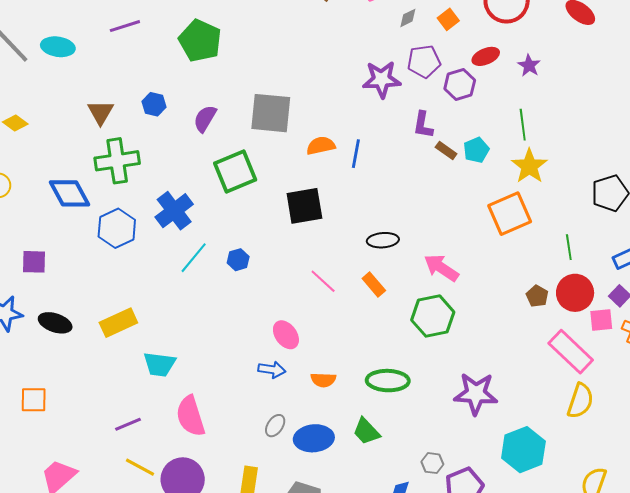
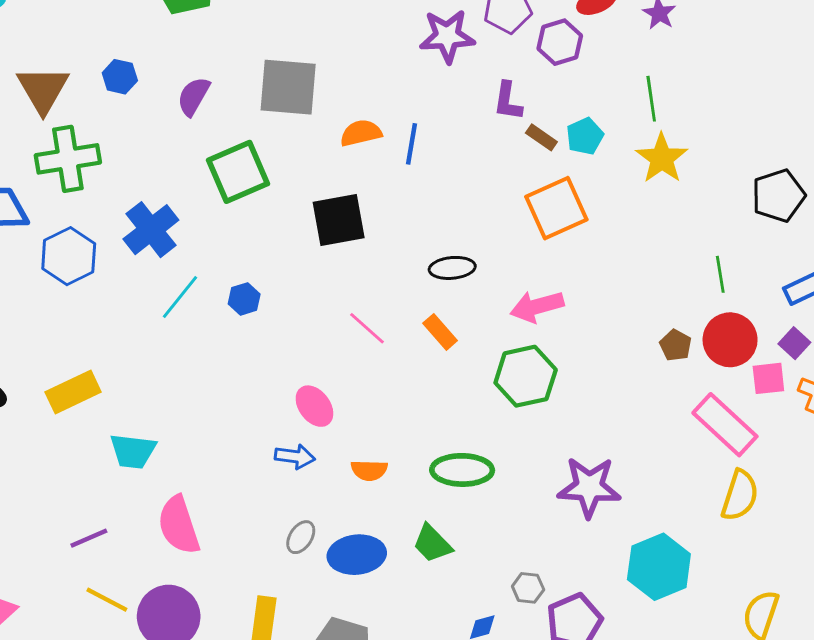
brown triangle: (101, 112) -> (43, 89), size x1.4
orange square: (510, 214) -> (556, 208), moved
pink arrow: (441, 268) -> (537, 306), turned -48

